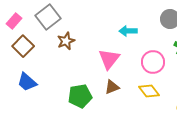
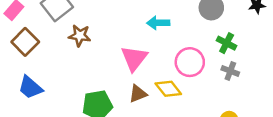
brown star: (66, 41) -> (80, 36), turned 30
yellow diamond: (149, 91) -> (168, 89), moved

